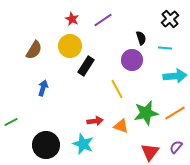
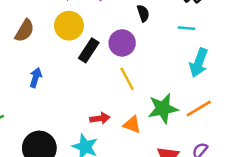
black semicircle: (141, 38) -> (143, 13), moved
purple circle: (132, 60) -> (122, 43), moved
cyan arrow: (175, 76) -> (199, 63), turned 115

